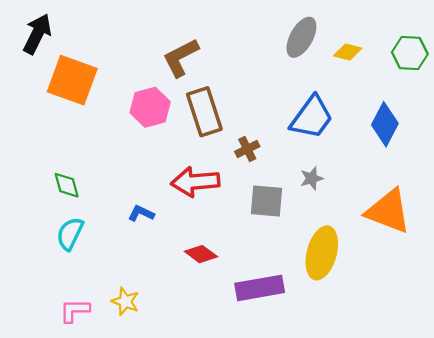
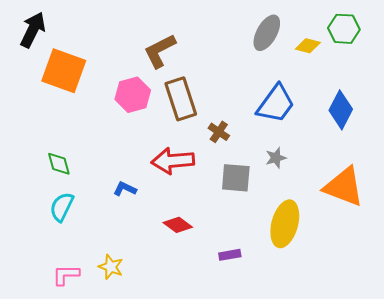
green hexagon: (410, 53) -> (344, 29), moved
brown cross: (247, 149) -> (219, 132), turned -30
purple rectangle: (260, 288) -> (230, 255), size x0.5

